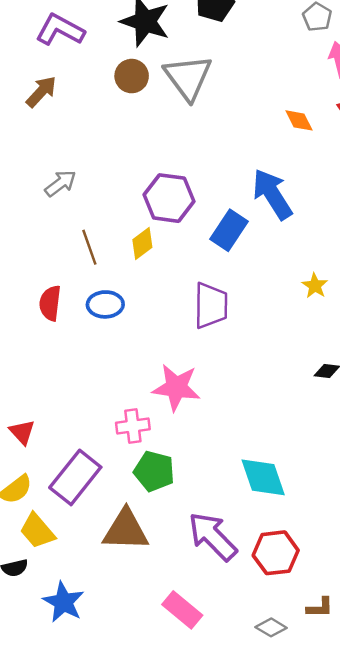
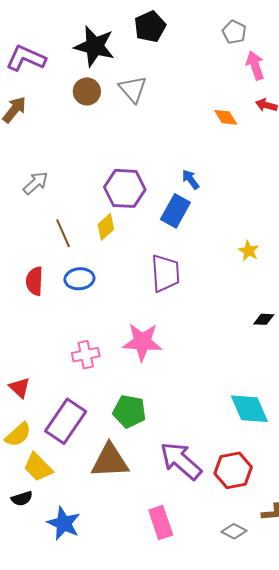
gray triangle: (188, 77) -> (133, 89), size x0.7
blue arrow: (272, 194) -> (191, 179), moved, size x0.5
pink cross: (133, 426) -> (86, 355), moved
cyan diamond: (263, 477) -> (249, 409), moved
pink rectangle: (182, 610) -> (161, 522), turned 36

